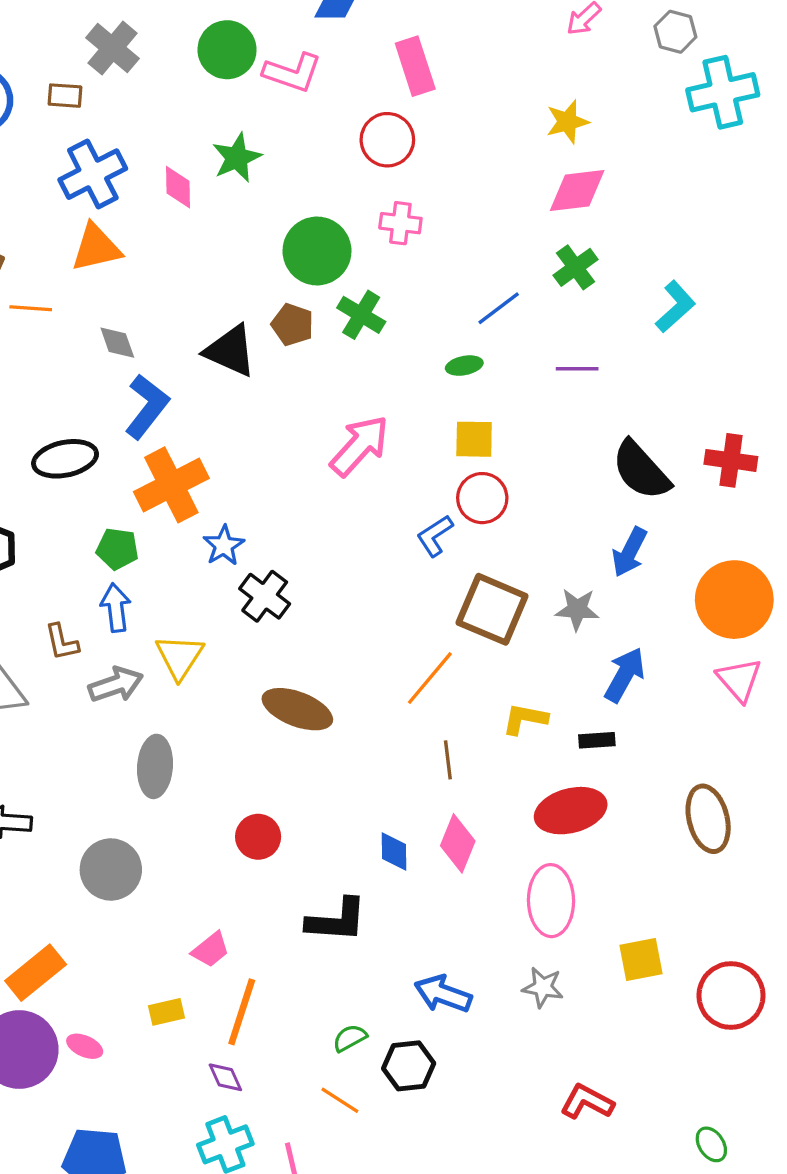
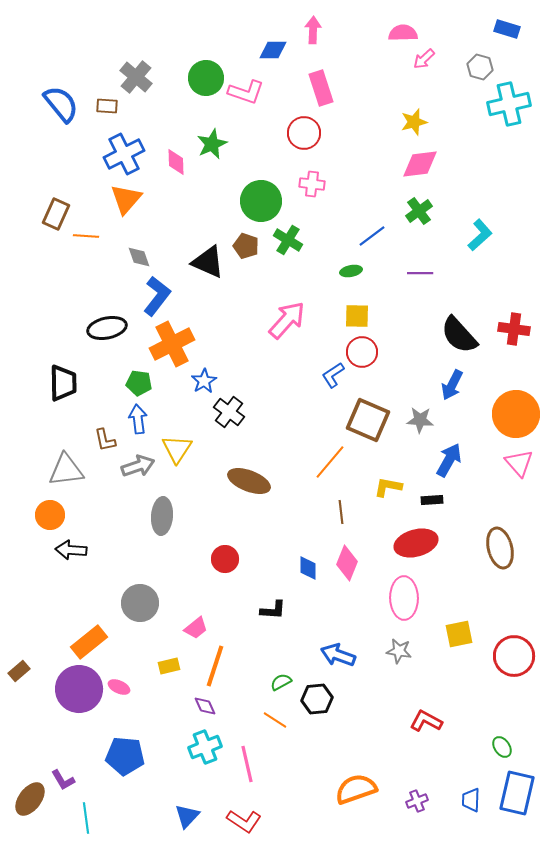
orange triangle: (96, 248) -> (126, 199), turned -36
gray circle: (111, 870) -> (140, 603), moved
black L-shape: (337, 920) -> (273, 610), size x0.7

